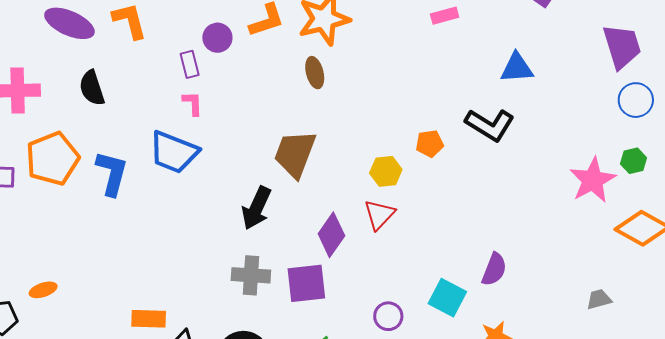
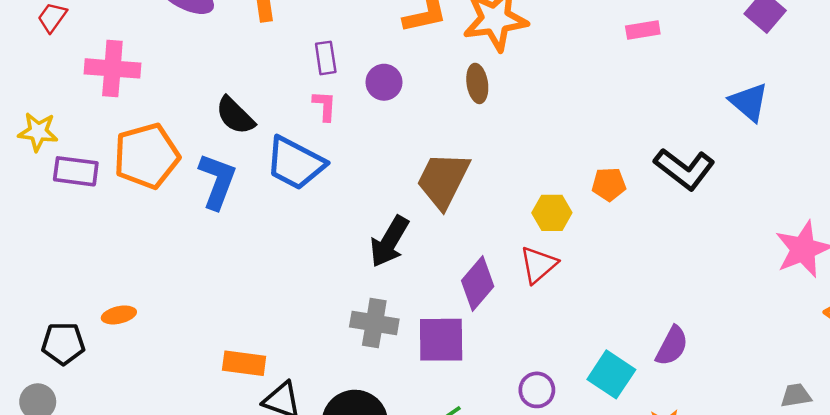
purple circle: (217, 38) -> (384, 82), moved
blue triangle: (517, 68) -> (749, 102), moved, turned 39
black semicircle: (92, 88) -> (235, 116), moved, turned -33

